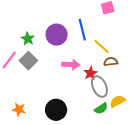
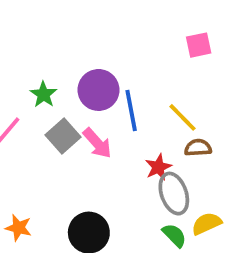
blue line: (82, 30) -> (131, 110), moved
gray square: (28, 61) -> (63, 136), moved
pink arrow: (71, 65) -> (97, 143), moved, turned 42
green semicircle: (101, 108) -> (174, 235), turned -104

